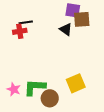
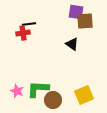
black triangle: (66, 29) -> (72, 44), moved
yellow square: (76, 83) -> (84, 95), moved

